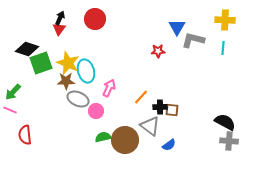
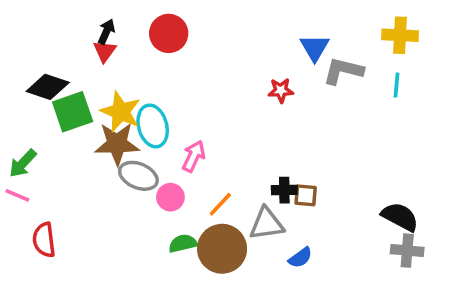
brown star: (66, 81) -> (117, 144), size x1.4
orange line: (141, 97) -> (220, 204), moved
gray triangle: (150, 126) -> (267, 224), turned -45

